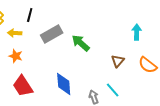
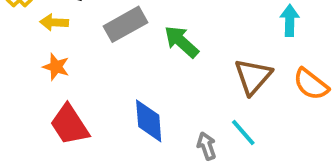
brown triangle: (118, 61) -> (253, 76), size x1.5

